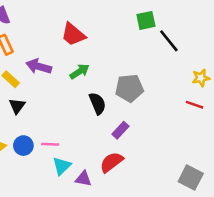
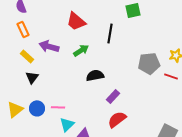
black line: (169, 41) -> (110, 33), moved, turned 48
gray pentagon: (129, 88) -> (149, 63), moved
black semicircle: (97, 103) -> (95, 75), turned -78
red semicircle: (111, 162) -> (117, 119), moved

